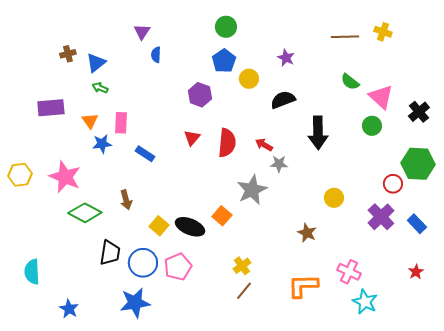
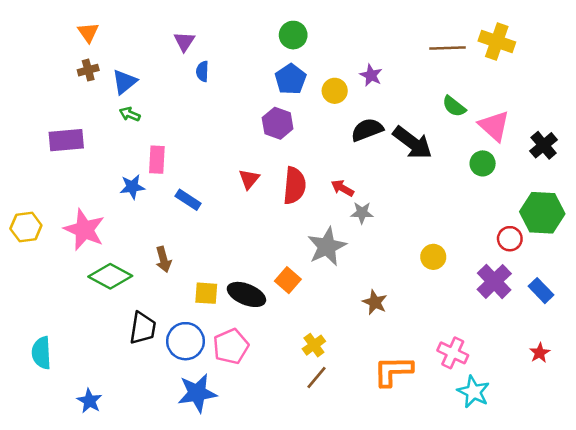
yellow cross: (383, 32) -> (497, 42), size x1.5
yellow circle: (249, 79) -> (335, 91), moved
purple hexagon: (200, 95) -> (278, 123), moved
orange triangle: (90, 121) -> (88, 32), moved
black arrow: (318, 133) -> (413, 143), moved, turned -52
yellow square: (159, 226) -> (206, 293), turned -36
brown star: (307, 233) -> (375, 302), moved
blue star: (135, 303) -> (197, 393), moved

